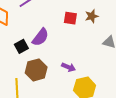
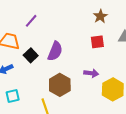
red square: (70, 18) -> (97, 42), moved
black square: (21, 46) -> (31, 55), moved

